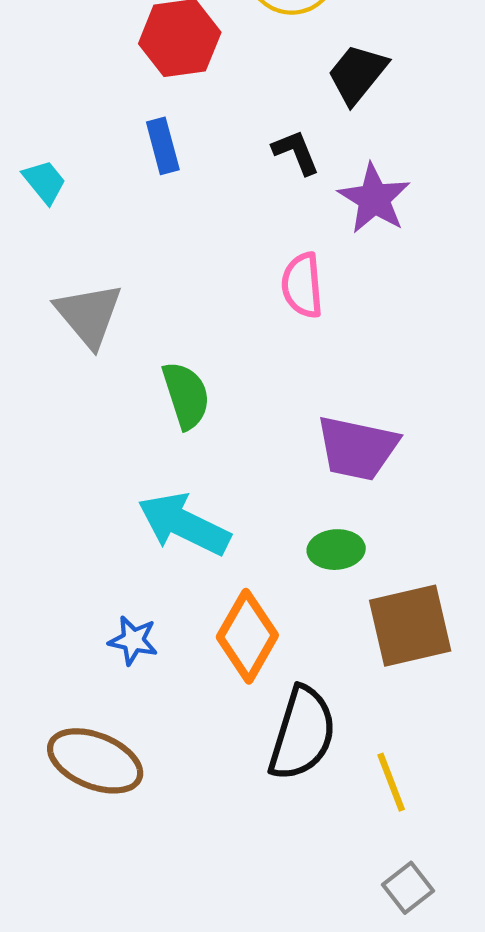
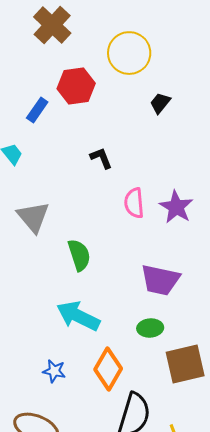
black trapezoid: (357, 74) -> (160, 103), size x0.7
blue rectangle: (163, 146) -> (37, 110), moved, turned 50
black L-shape: (296, 152) -> (101, 158), moved
purple star: (374, 199) -> (176, 207), moved

